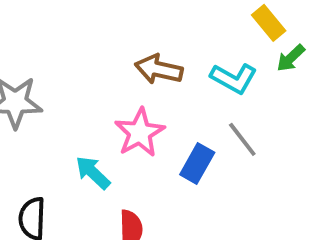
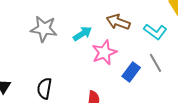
cyan arrow: (93, 173) -> (82, 34), moved, turned 96

